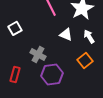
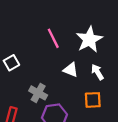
orange square: (85, 60) -> (93, 100), turned 35

